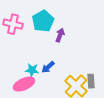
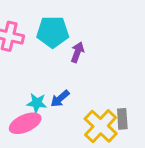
cyan pentagon: (43, 21) -> (53, 32), turned 30

